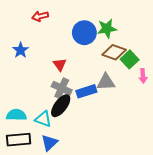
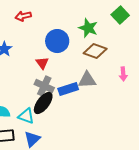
green star: (107, 29) -> (88, 28), turned 30
blue circle: (84, 33) -> (57, 41), moved
green square: (130, 59) -> (120, 15), moved

